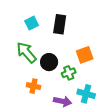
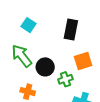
cyan square: (32, 23) -> (29, 25), turned -32
black rectangle: (60, 24) -> (71, 30), moved

